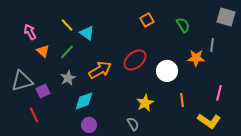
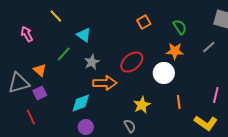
yellow line: (67, 25) -> (56, 16), moved
gray line: (212, 45) -> (209, 47), turned 40
orange triangle: (43, 51) -> (40, 70), moved
orange star: (196, 58) -> (175, 51), moved
orange arrow: (100, 70) -> (105, 83), moved, turned 30
gray star: (68, 78) -> (92, 62), moved

